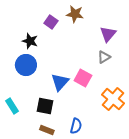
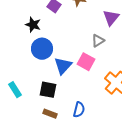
gray triangle: (104, 57) -> (98, 41), moved
blue circle: (26, 65) -> (42, 49), moved

